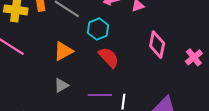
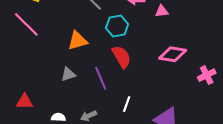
pink diamond: (157, 45) -> (173, 54), turned 76
purple line: (100, 95) -> (101, 78), moved, turned 55

